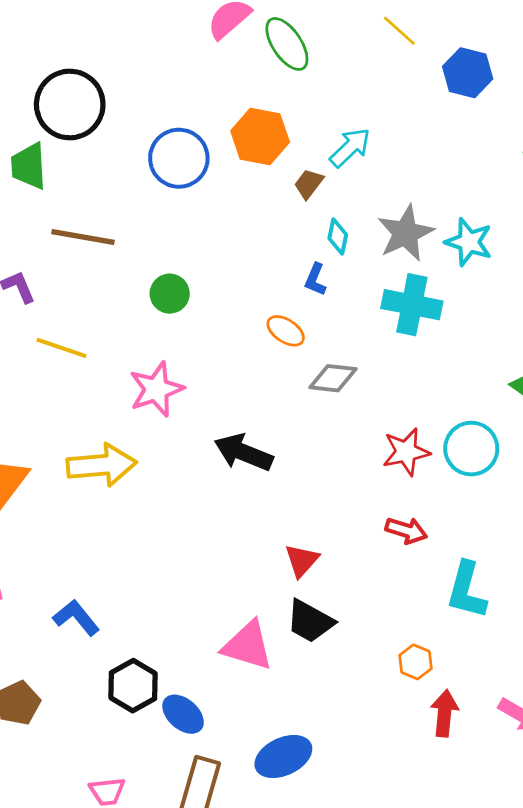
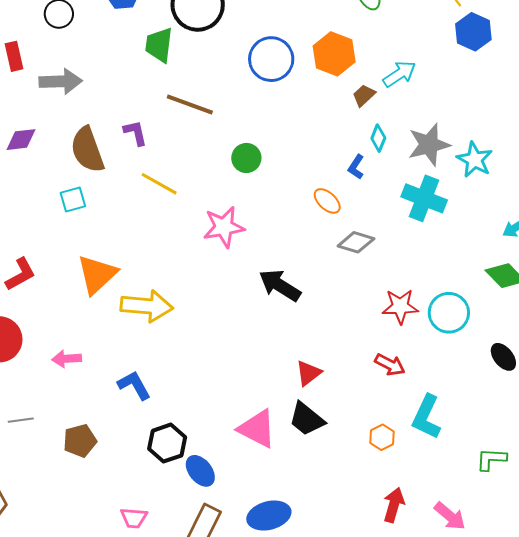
blue hexagon: (468, 73) -> (473, 32), moved
yellow arrow: (102, 465) -> (147, 306), moved
orange hexagon: (415, 662) -> (382, 437), moved

